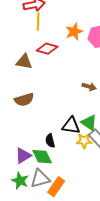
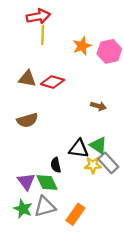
red diamond: (47, 49) -> (52, 82), moved
purple triangle: (23, 156) -> (26, 181), turned -36
orange rectangle: (56, 187) -> (75, 214), moved

